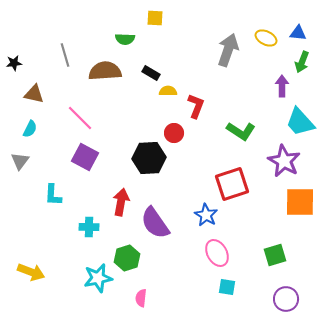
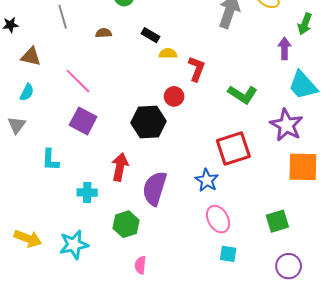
brown semicircle: (105, 71) -> (104, 33), size x0.5
purple semicircle: (155, 223) -> (155, 188), turned 52
cyan star: (98, 278) -> (74, 245), moved

